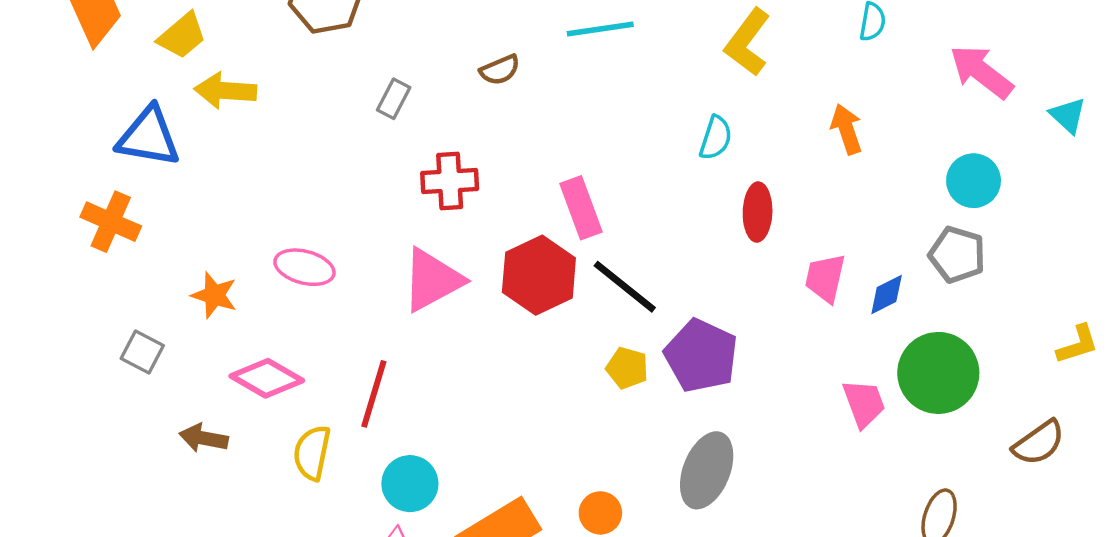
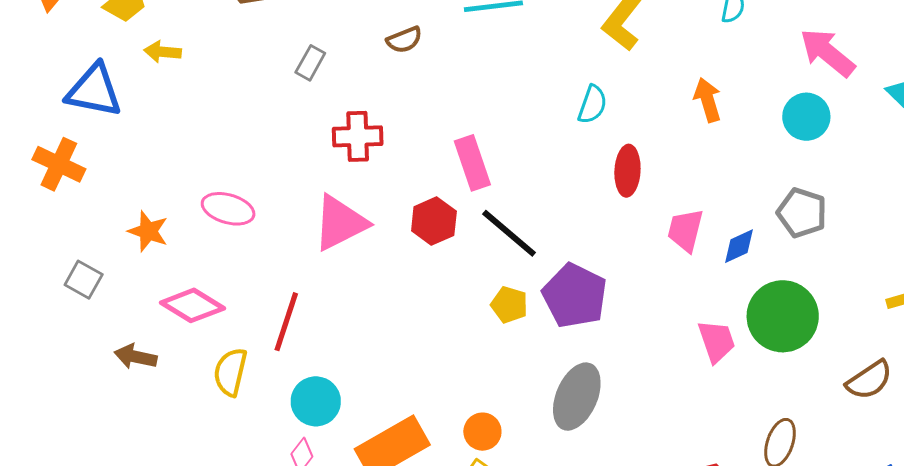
yellow arrow: (225, 91) -> (163, 52), size x0.7
cyan circle: (974, 181) -> (806, 117), moved
red hexagon: (539, 275) -> (434, 221), size x0.7

